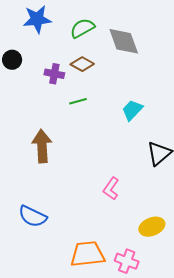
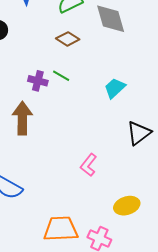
purple cross: (54, 74) -> (38, 81), moved
green line: (78, 101) -> (61, 76), turned 42

